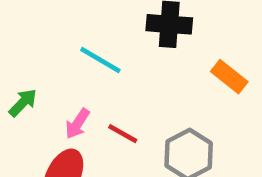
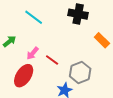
cyan line: (100, 60) -> (34, 17), moved

